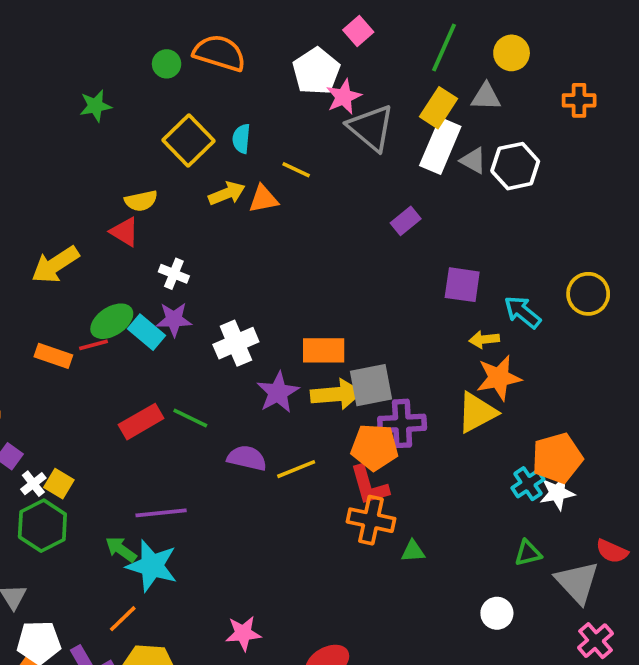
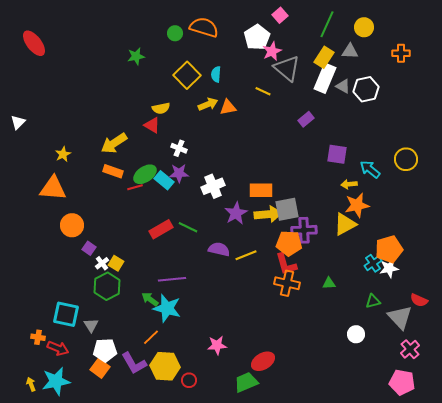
yellow line: (296, 170) -> (263, 91), moved
orange rectangle: (53, 356) -> (113, 171), moved
green triangle: (413, 551) -> (329, 283), moved

